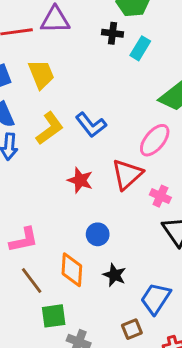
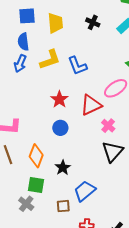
black cross: (112, 33) -> (93, 22), moved
blue circle: (98, 234) -> (60, 128), moved
green square: (54, 316) -> (36, 185), moved

